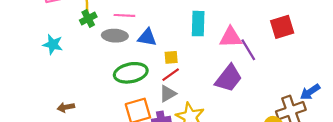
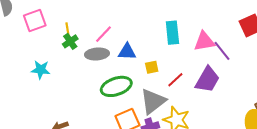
pink line: (124, 15) -> (103, 34), turned -42
red line: (171, 75) -> (175, 80), moved
gray triangle: (168, 94) -> (153, 101), size x1.6

